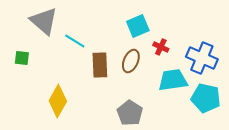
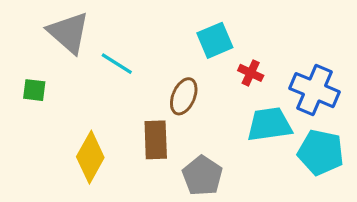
brown ellipse: (131, 61) -> (184, 96), moved
brown rectangle: (100, 65) -> (156, 140), moved

